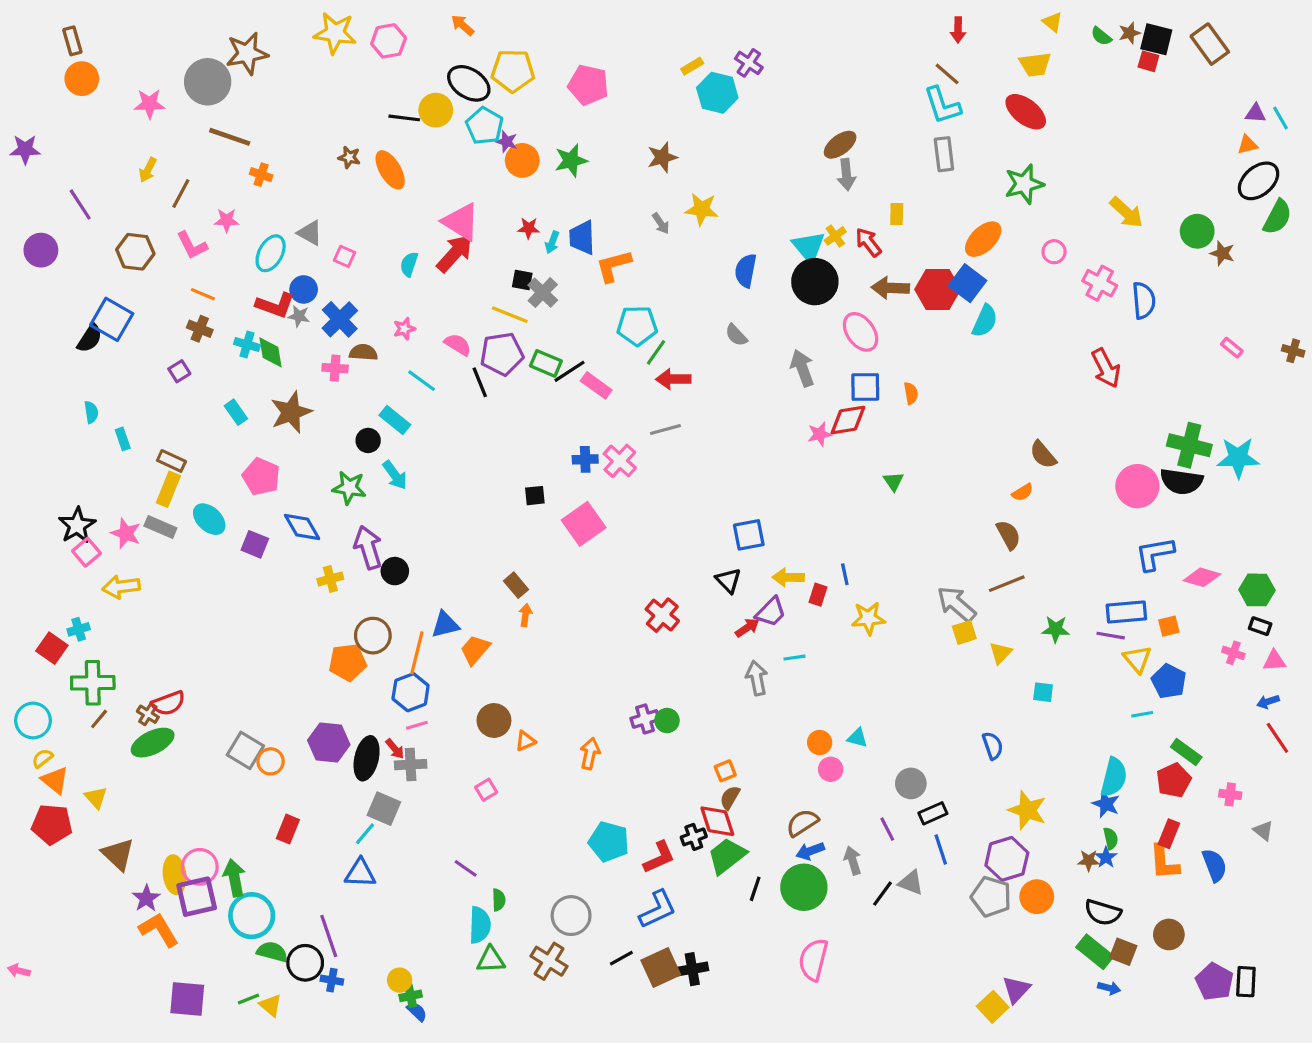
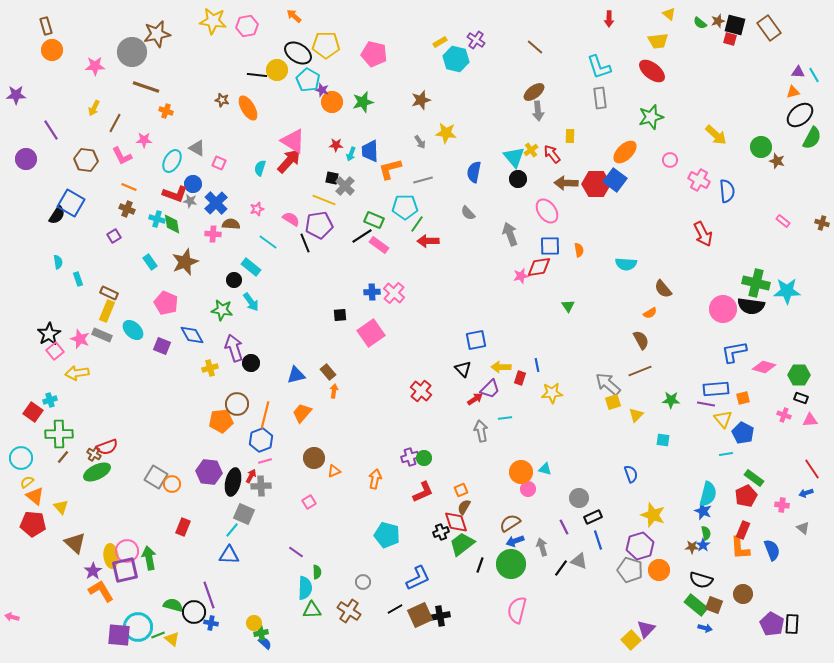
brown line: (947, 74) -> (535, 47), moved
black circle: (815, 282) -> (518, 179), size x0.6
cyan semicircle: (985, 321) -> (626, 264), moved, turned 70
green rectangle: (546, 363) -> (374, 220), moved
gray line: (665, 429) -> (423, 180), moved
blue triangle: (445, 625) -> (296, 375), moved
blue arrow: (1268, 702) -> (806, 493), moved
orange circle: (820, 743) -> (521, 472), size x1.5
red arrow: (395, 749) -> (251, 476), turned -112
red L-shape: (659, 857) -> (423, 492), moved
cyan circle: (252, 916) -> (138, 627), moved
gray circle: (571, 916) -> (363, 582), size x0.6

